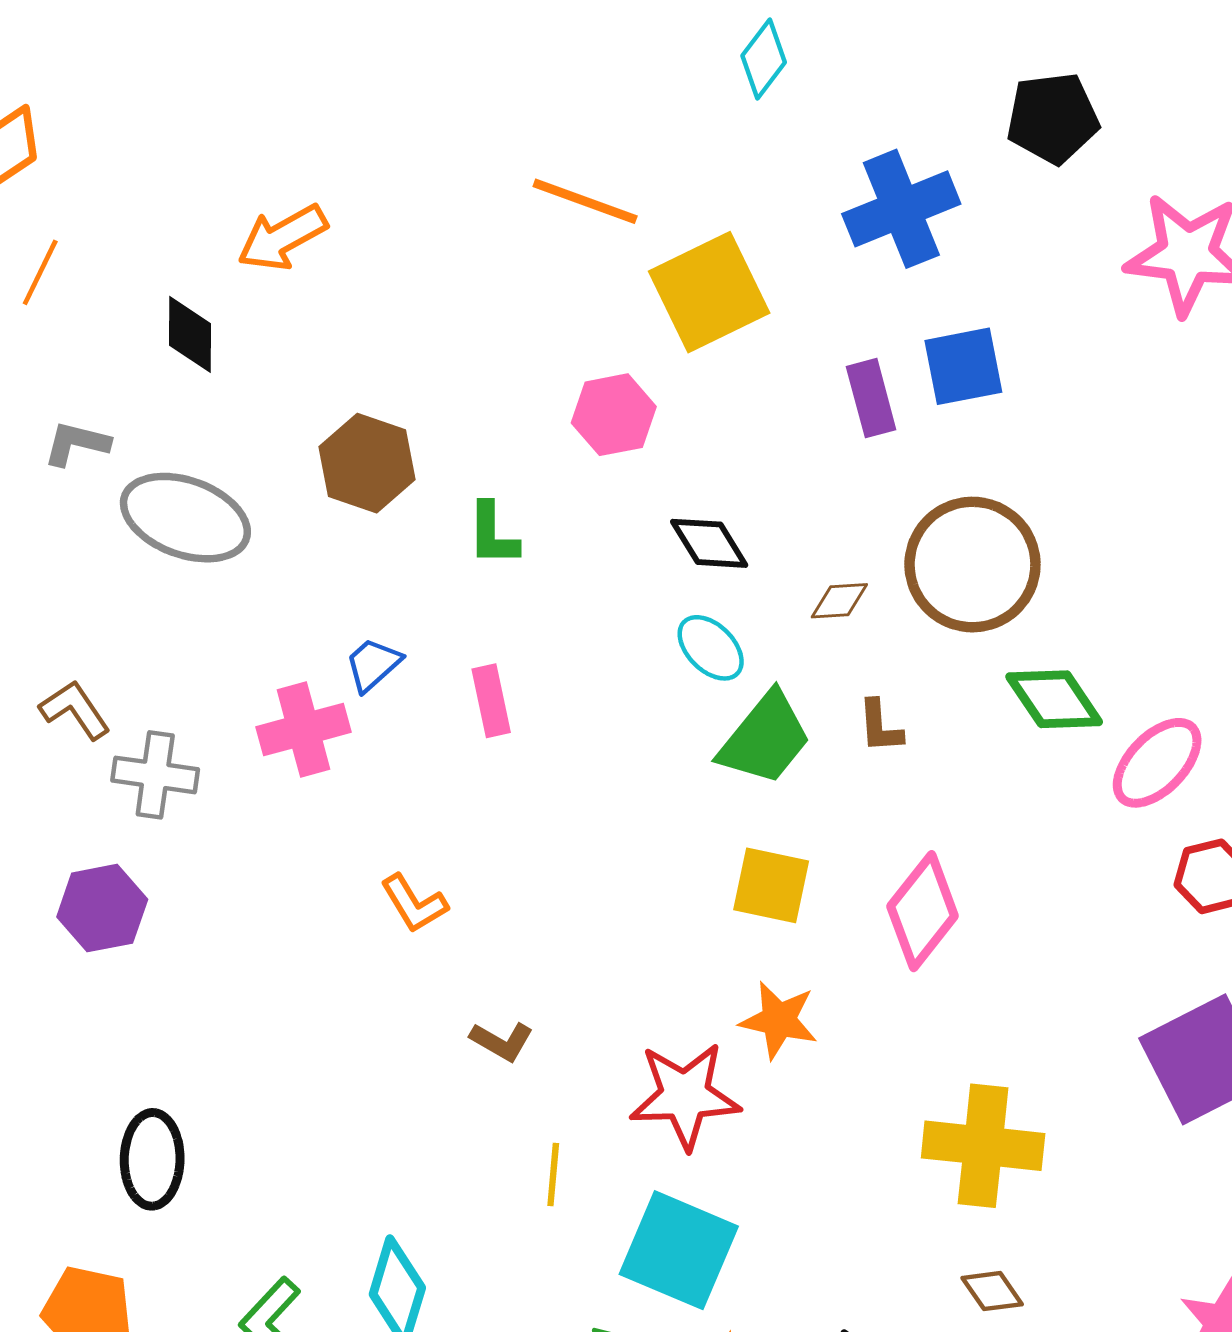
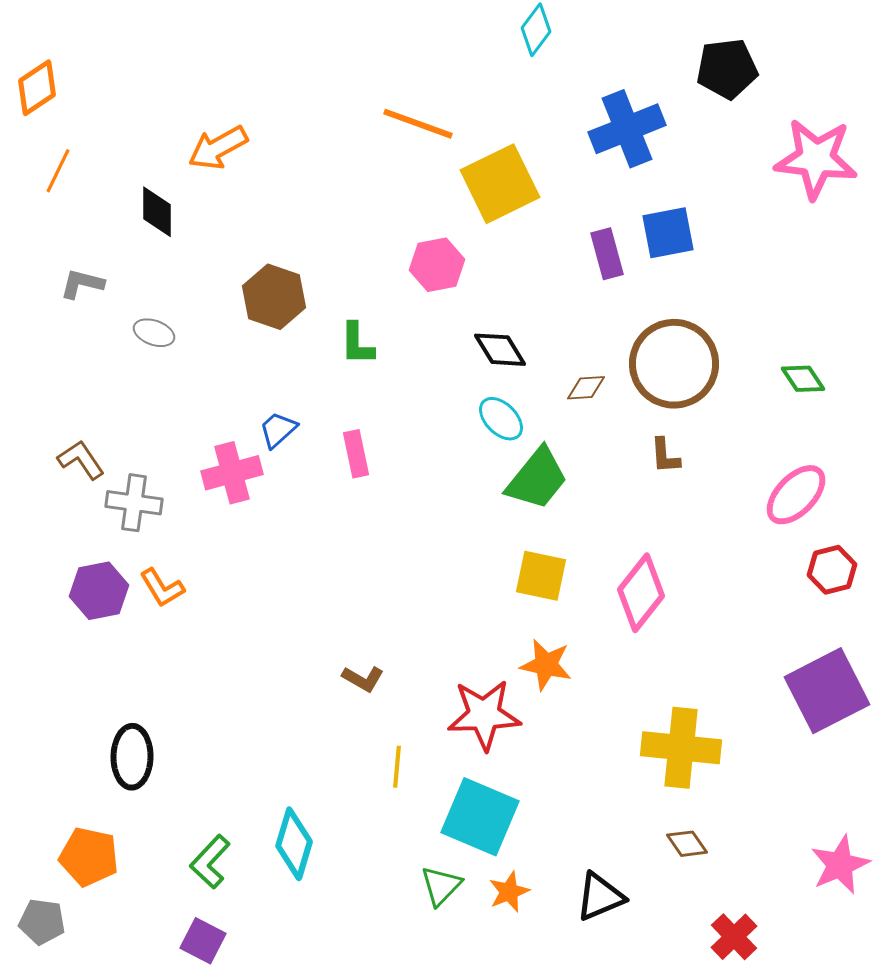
gray ellipse: (185, 518) -> (154, 333), size x0.5
green diamond: (1054, 699) -> (803, 379), moved, size x0.7
brown L-shape: (880, 726) -> (665, 456), moved
orange L-shape: (414, 904) -> (162, 588), moved

